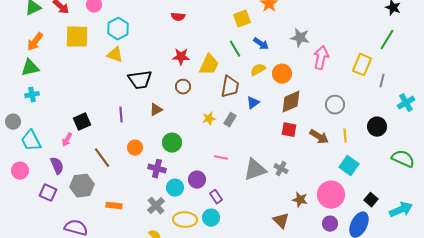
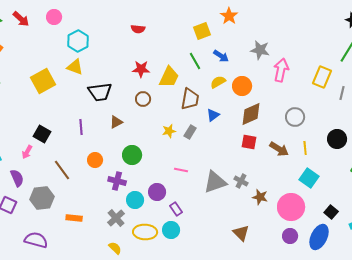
yellow square: (77, 37) -> (43, 81), moved, turned -30
black square: (82, 122) -> (42, 134), turned -36
brown star: (300, 200) -> (260, 197), moved

